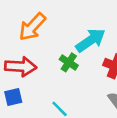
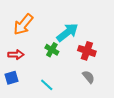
red arrow: (21, 67) -> (16, 55), size x0.7

